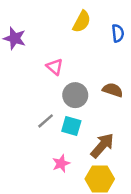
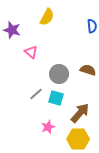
yellow semicircle: (82, 22) -> (47, 17), moved
pink triangle: (55, 67) -> (31, 52), moved

